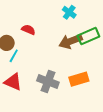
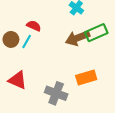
cyan line: (14, 56) -> (27, 41), moved
gray cross: (48, 81) -> (56, 93), moved

